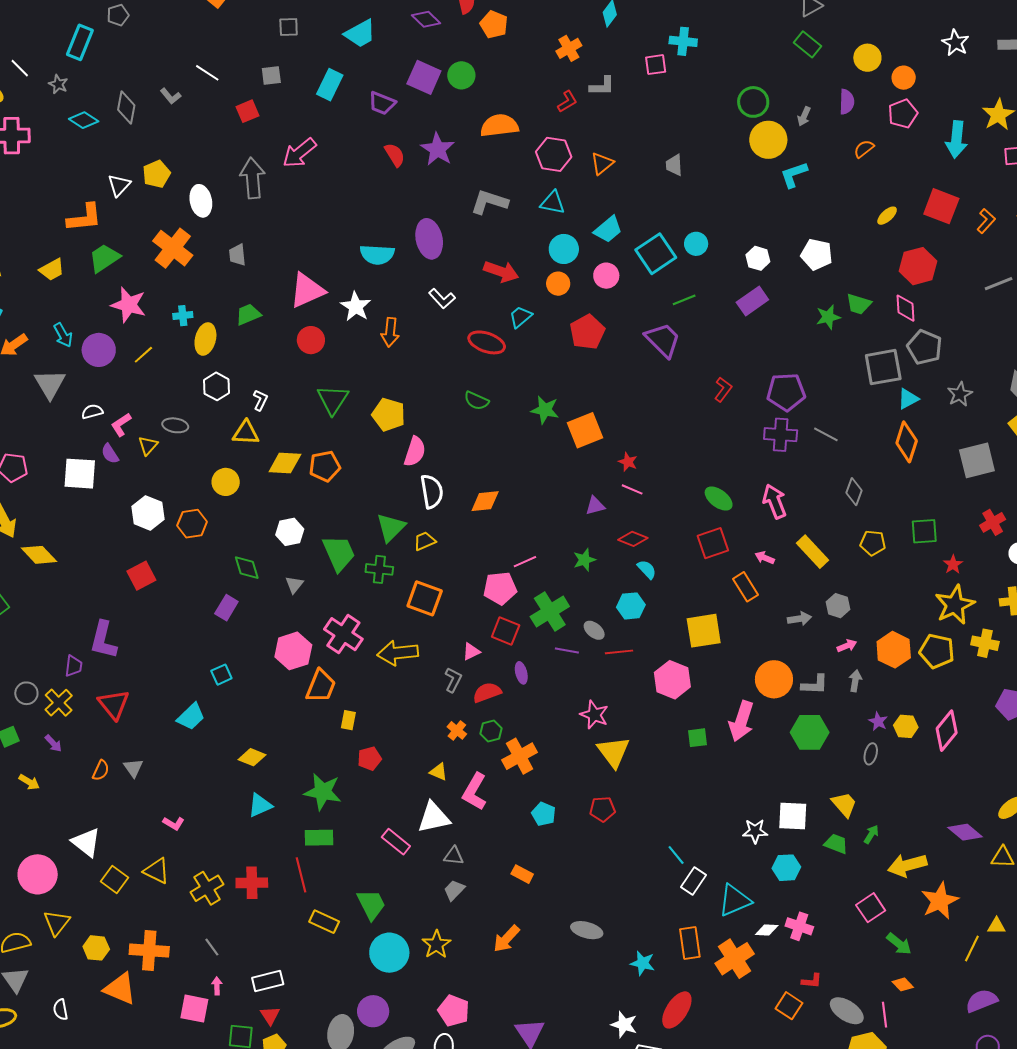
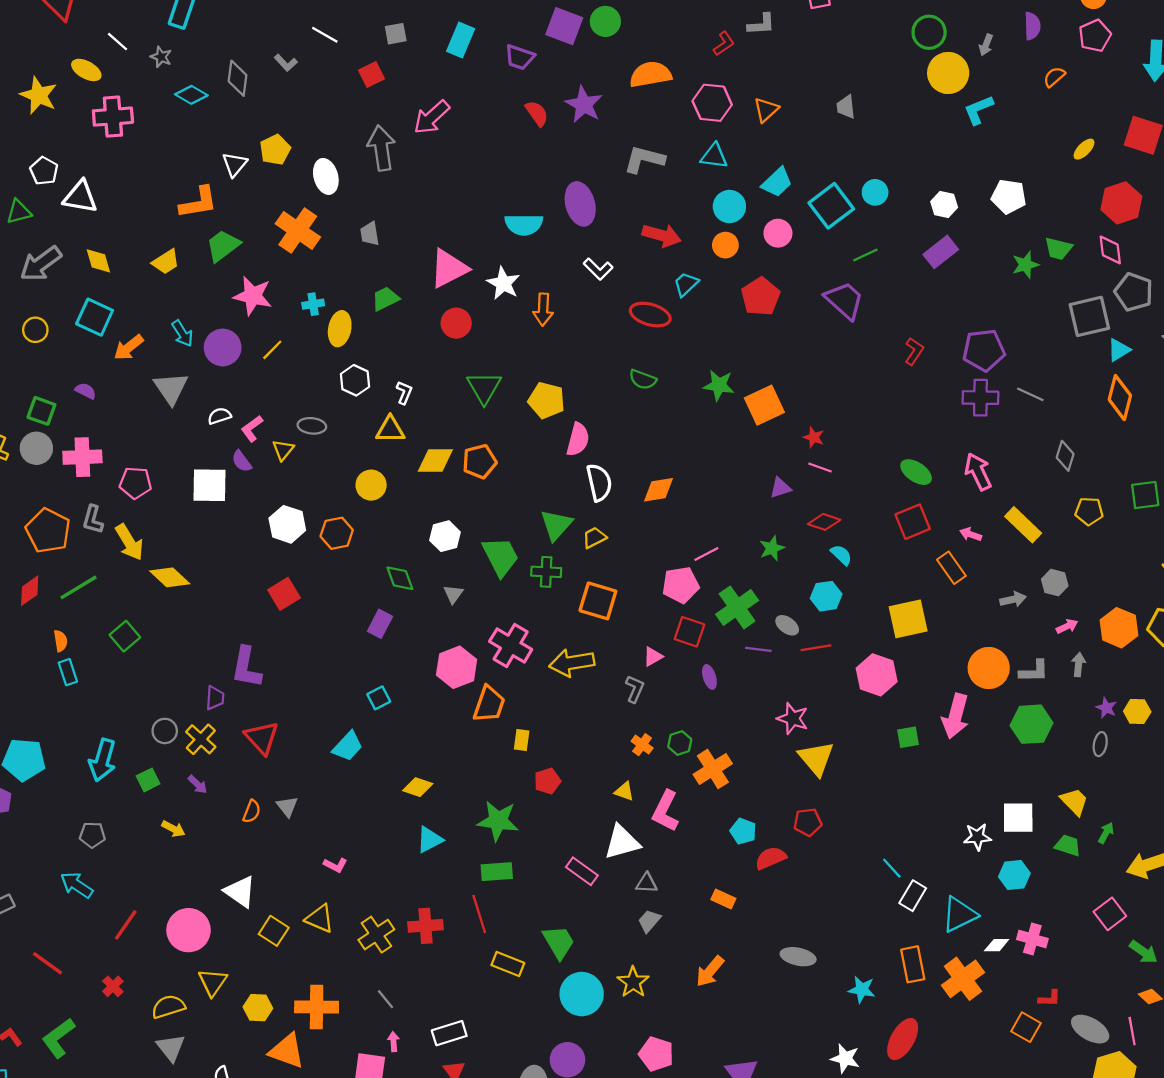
red semicircle: (487, 692) -> (771, 858), moved

